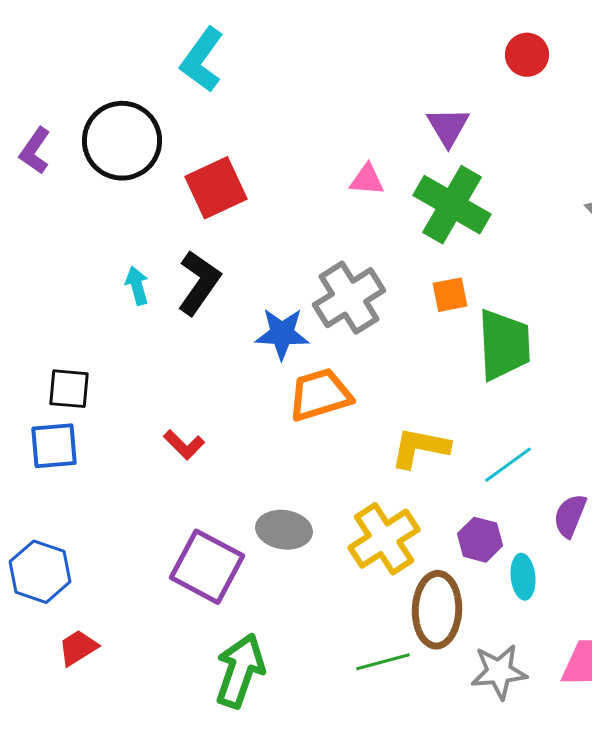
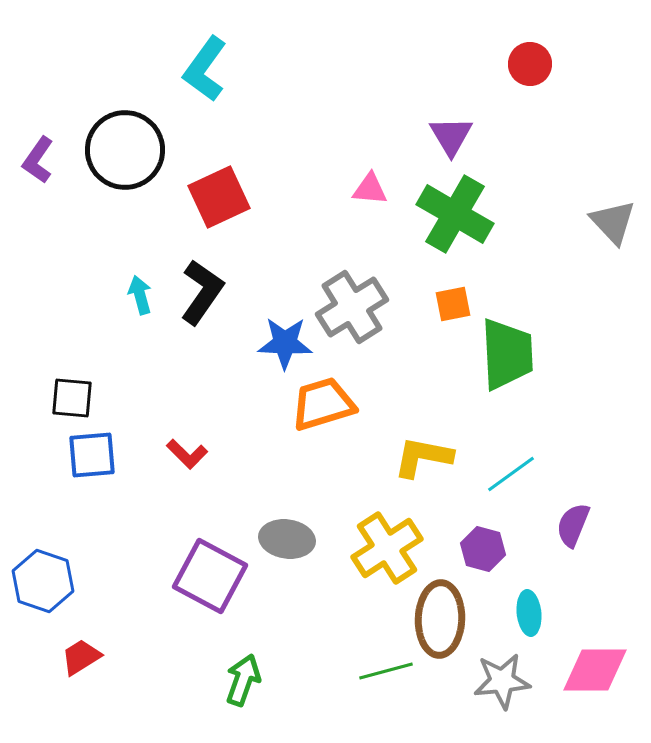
blue square: (54, 446) -> (92, 455), moved
cyan ellipse: (523, 577) -> (529, 613), moved
green arrow: (240, 671) -> (243, 680), size x0.7

